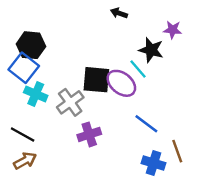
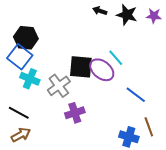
purple star: (173, 30) -> (154, 16), moved
black star: (151, 50) -> (127, 15), moved
blue line: (146, 124) -> (136, 95), moved

